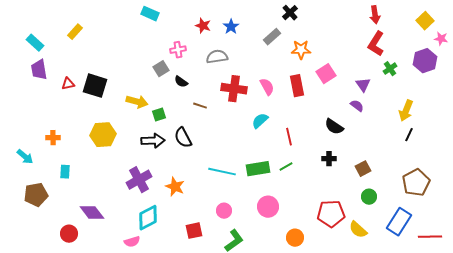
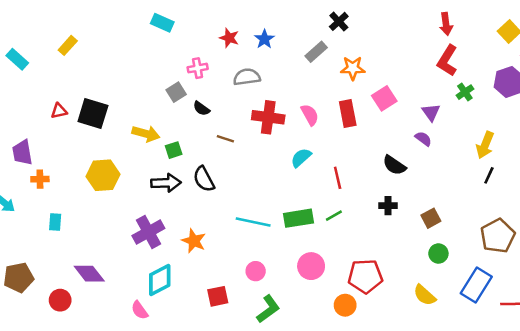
purple trapezoid: (39, 70) -> (22, 153), moved
brown pentagon: (36, 195) -> (19, 277), moved
red pentagon: (331, 214) -> (365, 276), moved
pink semicircle: (132, 242) -> (140, 310), turned 70

